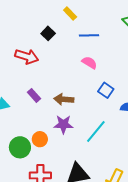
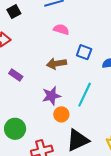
black square: (48, 33) -> (14, 12), turned 32
brown arrow: (64, 99) -> (56, 64), moved
orange circle: (40, 139) -> (61, 114), moved

